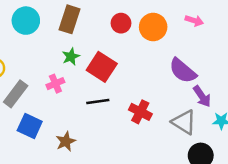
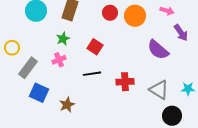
green star: (71, 57) -> (63, 39), moved
red square: (102, 67) -> (95, 47), size x0.7
purple arrow: (202, 96) -> (181, 33), moved
red cross: (140, 112) -> (125, 82), turned -30

